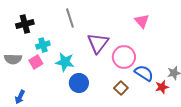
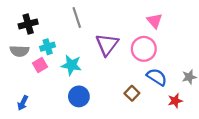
pink circle: (124, 57) -> (144, 49), moved
gray semicircle: (13, 59) -> (19, 51), moved
blue circle: (79, 83) -> (79, 96), moved
red star: (162, 87) -> (175, 101), moved

